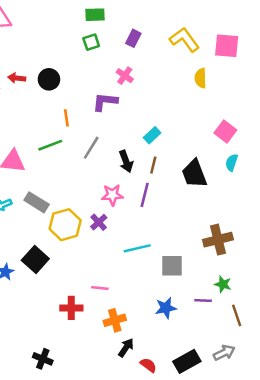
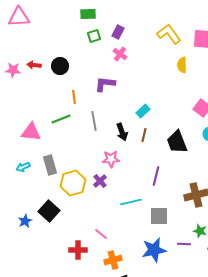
green rectangle: (95, 15) -> (88, 14), moved
purple rectangle: (133, 38) -> (118, 32), moved
pink cross: (125, 76) -> (120, 54), moved
gray line: (91, 148) -> (94, 121), turned -42
purple line: (145, 195) -> (156, 176), moved
gray rectangle: (37, 202) -> (50, 165), turned 42
pink line: (100, 288) -> (101, 234), turned 32
blue star: (166, 308) -> (154, 250), size x1.4

